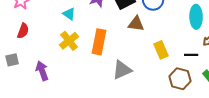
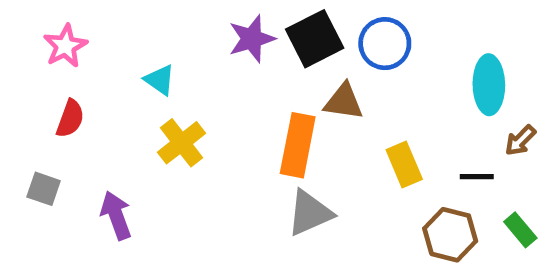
cyan triangle: (69, 14) -> (160, 80), moved
orange rectangle: (99, 42) -> (298, 145), moved
gray square: (12, 60) -> (44, 189), turned 32

